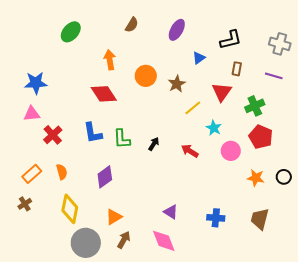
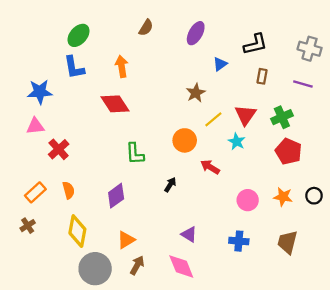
orange circle: (146, 76) -> (185, 140), moved
red triangle: (222, 92) -> (245, 115), moved
blue L-shape: (93, 133) -> (74, 67), moved
black arrow: (154, 144) -> (170, 185), moved
pink circle: (231, 151) -> (248, 200), moved

